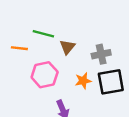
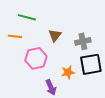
green line: (43, 34) -> (27, 17), moved
orange star: (83, 81) -> (68, 72), moved

